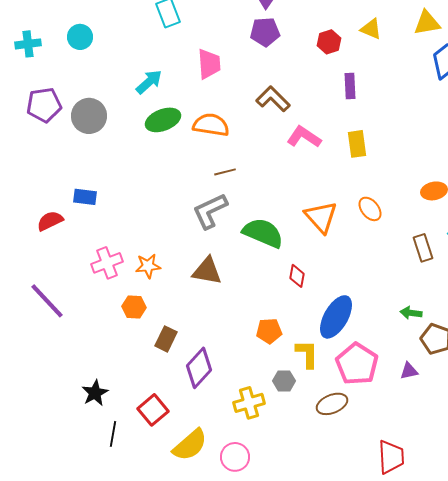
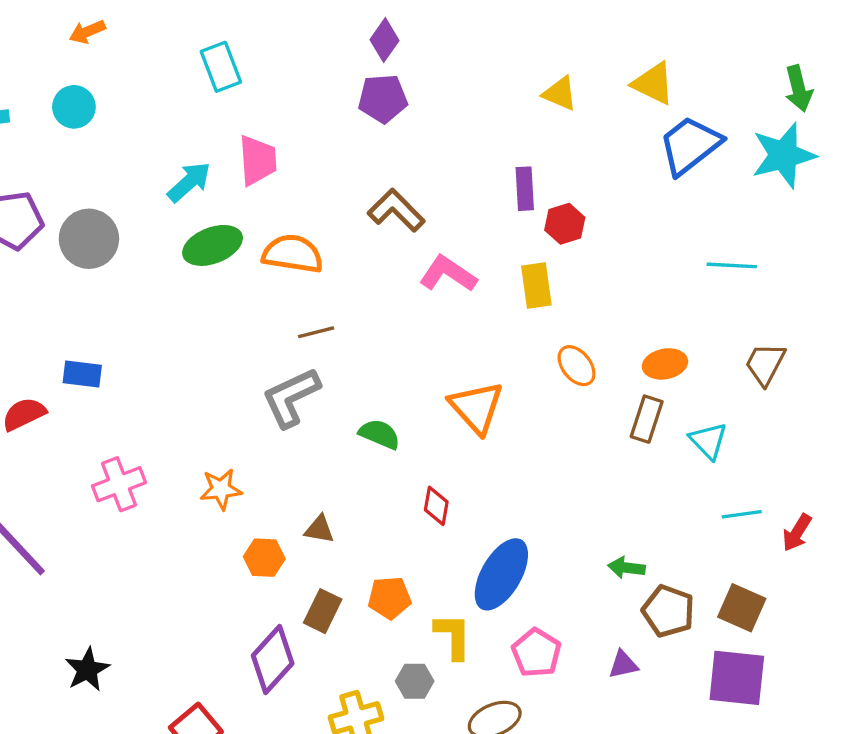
yellow triangle: (427, 23) -> (653, 83), turned 36
red hexagon: (329, 42) -> (565, 224), moved
pink trapezoid: (209, 64) -> (258, 160), moved
orange ellipse: (370, 209) -> (576, 366), moved
green semicircle: (263, 233) -> (379, 434), size x0.6
brown rectangle: (423, 248) -> (647, 419), moved, turned 36
orange star: (148, 266) -> (221, 489), moved
brown triangle: (207, 271) -> (319, 529), moved, size x0.6
orange hexagon: (134, 307) -> (264, 558), moved
brown rectangle: (166, 339) -> (323, 611), moved
pink pentagon: (357, 364) -> (536, 653), size x0.7
black star: (95, 393) -> (87, 670), moved

